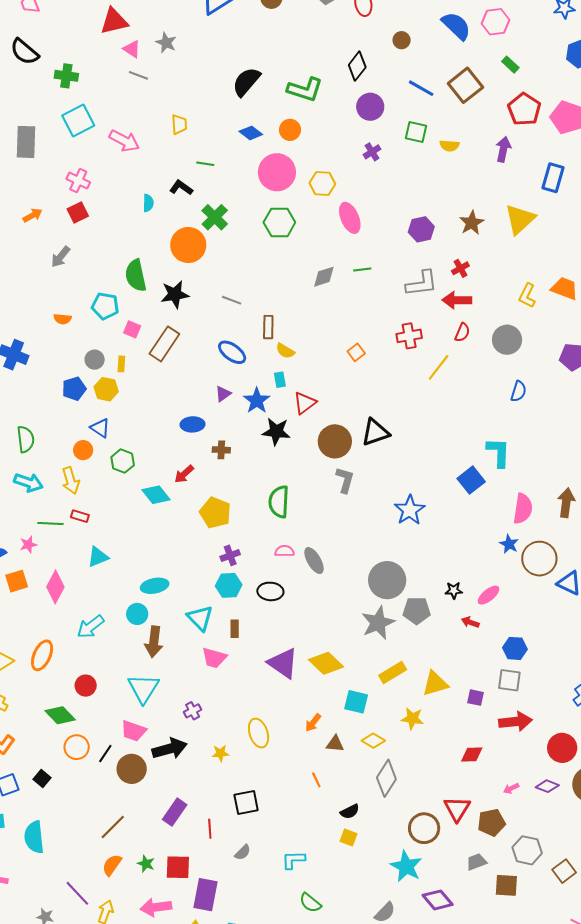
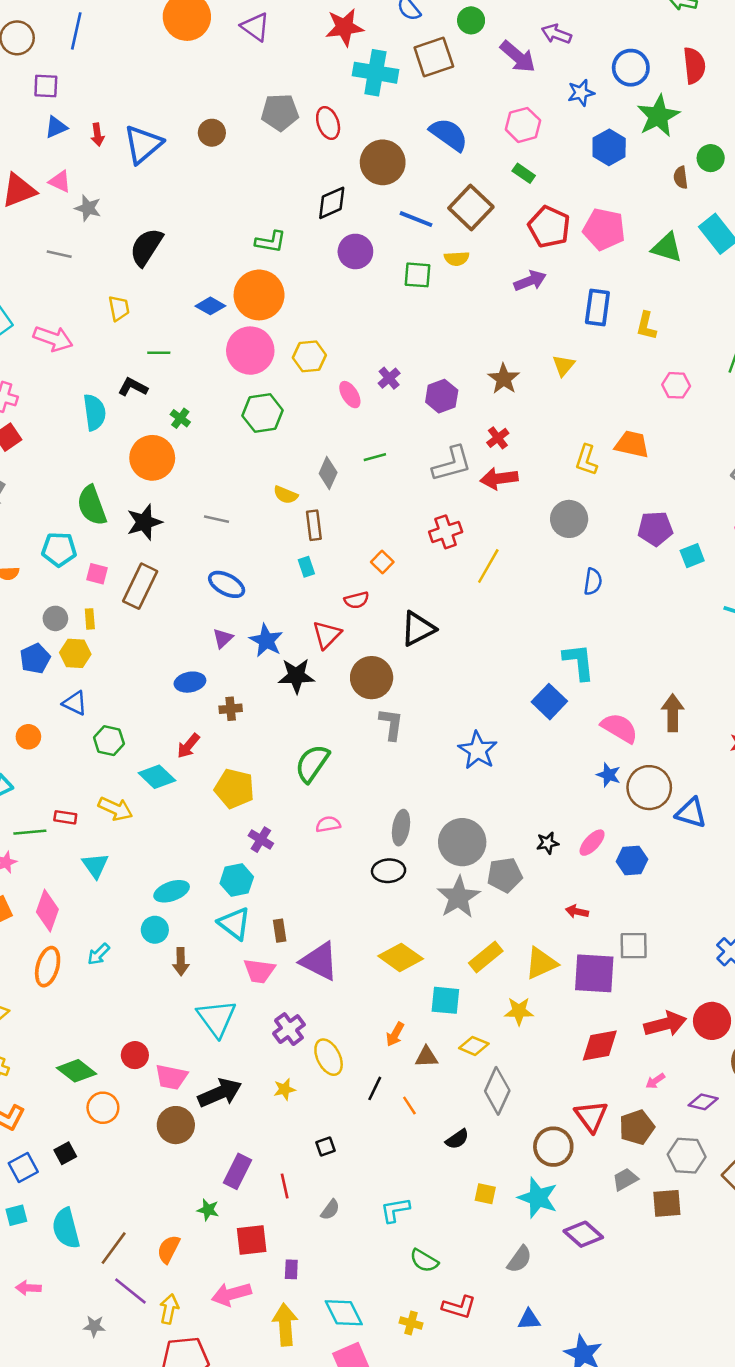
pink hexagon: (496, 22) -> (523, 125), moved
brown circle: (402, 40) -> (383, 162), size x2.0
pink triangle: (132, 49) -> (60, 181), moved
black diamond: (357, 66) -> (332, 203), turned 36
black semicircle: (246, 82) -> (146, 247), moved
green L-shape: (305, 90) -> (271, 242), size x0.7
orange circle: (290, 130) -> (259, 295), size x1.8
yellow semicircle: (449, 146) -> (457, 258), moved
purple arrow: (503, 149) -> (530, 281), turned 65
purple cross: (372, 152) -> (389, 378), moved
cyan semicircle: (148, 203) -> (94, 412), size x1.6
green cross: (215, 217) -> (180, 418), size x0.6
pink ellipse: (350, 218) -> (350, 395), size x0.7
yellow triangle: (520, 219) -> (564, 365), size x0.6
gray diamond: (324, 277) -> (328, 473), turned -40
brown rectangle: (268, 327) -> (314, 525), moved
red semicircle: (462, 332) -> (357, 600), moved, turned 60
yellow semicircle: (285, 351) -> (286, 495), moved
cyan rectangle: (280, 380) -> (306, 567), moved
black triangle: (375, 432) -> (418, 629), moved
orange circle: (83, 450) -> (28, 737), moved
yellow arrow: (71, 481) -> (115, 809), moved, turned -40
green semicircle: (279, 502) -> (312, 763), turned 40
pink semicircle: (523, 509) -> (619, 728), turned -60
purple cross: (230, 555) -> (261, 840), turned -30
cyan triangle: (98, 557) -> (95, 865), turned -35
gray ellipse: (314, 561) -> (401, 828), moved, turned 48
cyan hexagon: (229, 585) -> (237, 880), moved
black ellipse: (270, 591) -> (389, 871), moved
red arrow: (470, 622) -> (577, 911), moved
cyan arrow: (90, 627) -> (99, 954), size x0.7
brown arrow: (154, 642) -> (181, 962), size x0.7
blue hexagon: (515, 648) -> (632, 860), moved
orange ellipse: (42, 655) -> (48, 967), moved
purple triangle: (283, 663) -> (319, 961), moved
red circle: (86, 686) -> (135, 1055), moved
cyan triangle: (144, 688) -> (217, 1018), moved
purple square: (475, 698) -> (594, 973), size x2.0
purple cross: (193, 711) -> (289, 1029), moved, size x1.4
red arrow: (515, 722) -> (665, 1024), moved
black line: (105, 754) -> (375, 1088), moved
red diamond: (472, 754) -> (600, 1046), size x1.4
black square: (42, 778) -> (65, 1153), turned 30
purple diamond: (547, 786) -> (703, 1102), moved
black square: (246, 802) -> (326, 1147), size x0.6
brown line: (113, 827) -> (114, 1248), moved
yellow square: (349, 838) -> (485, 1194), moved
green star: (146, 864) -> (208, 1210), moved
purple rectangle: (206, 895) -> (291, 1269), size x0.5

